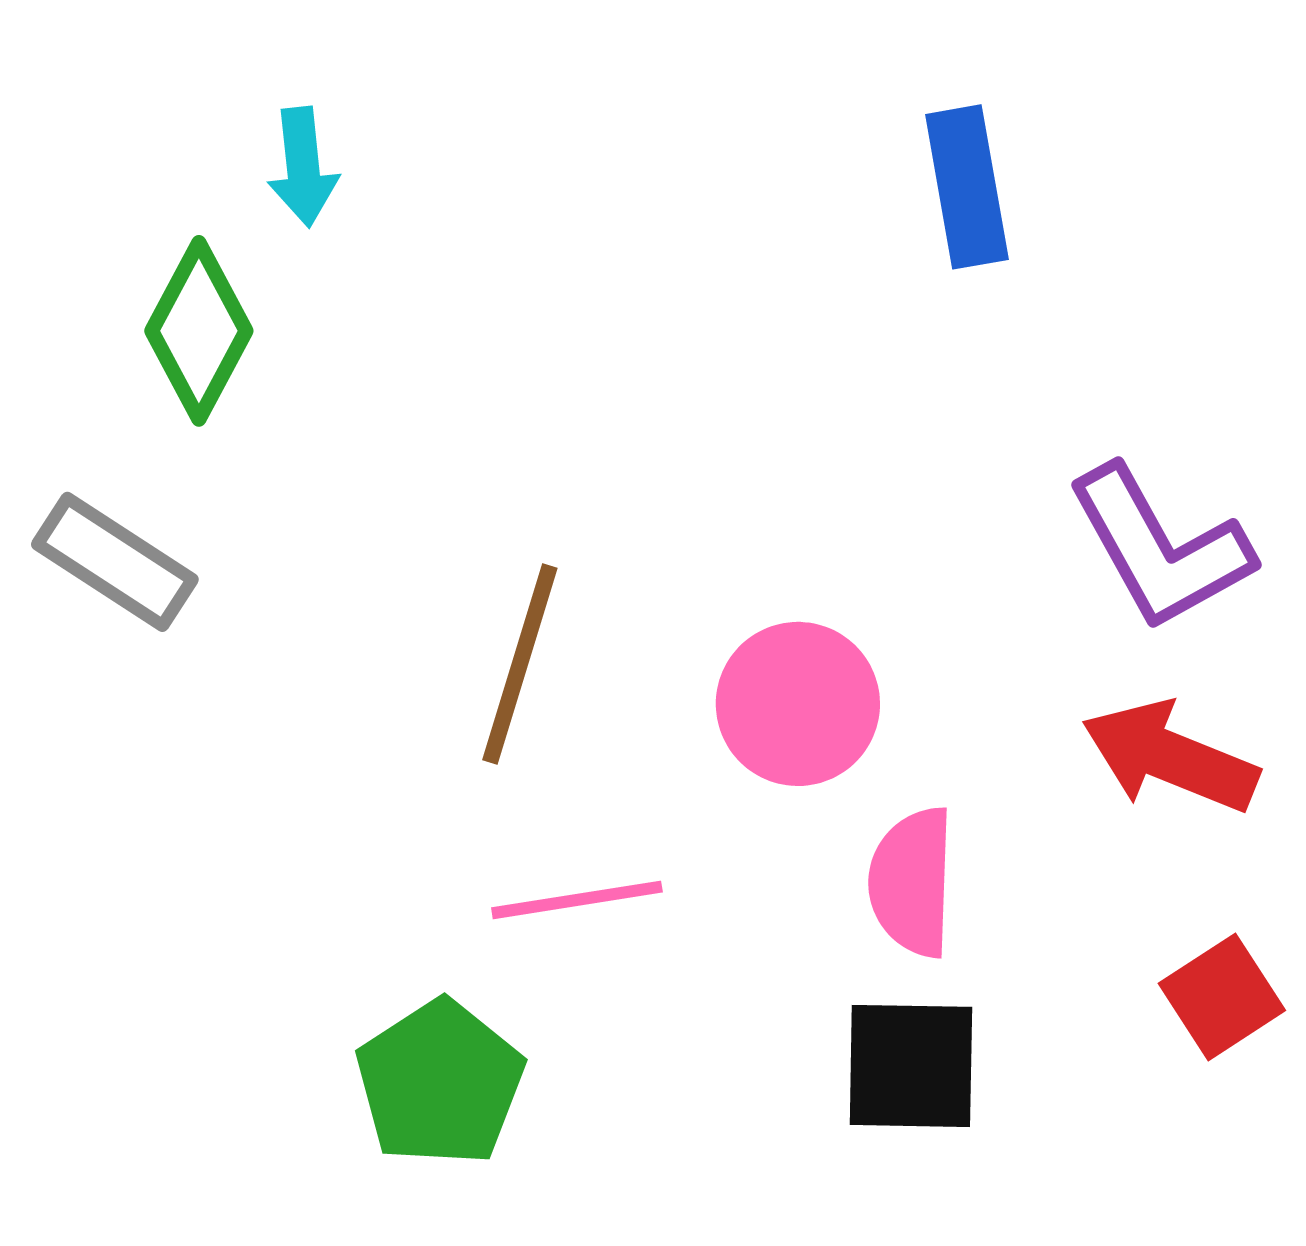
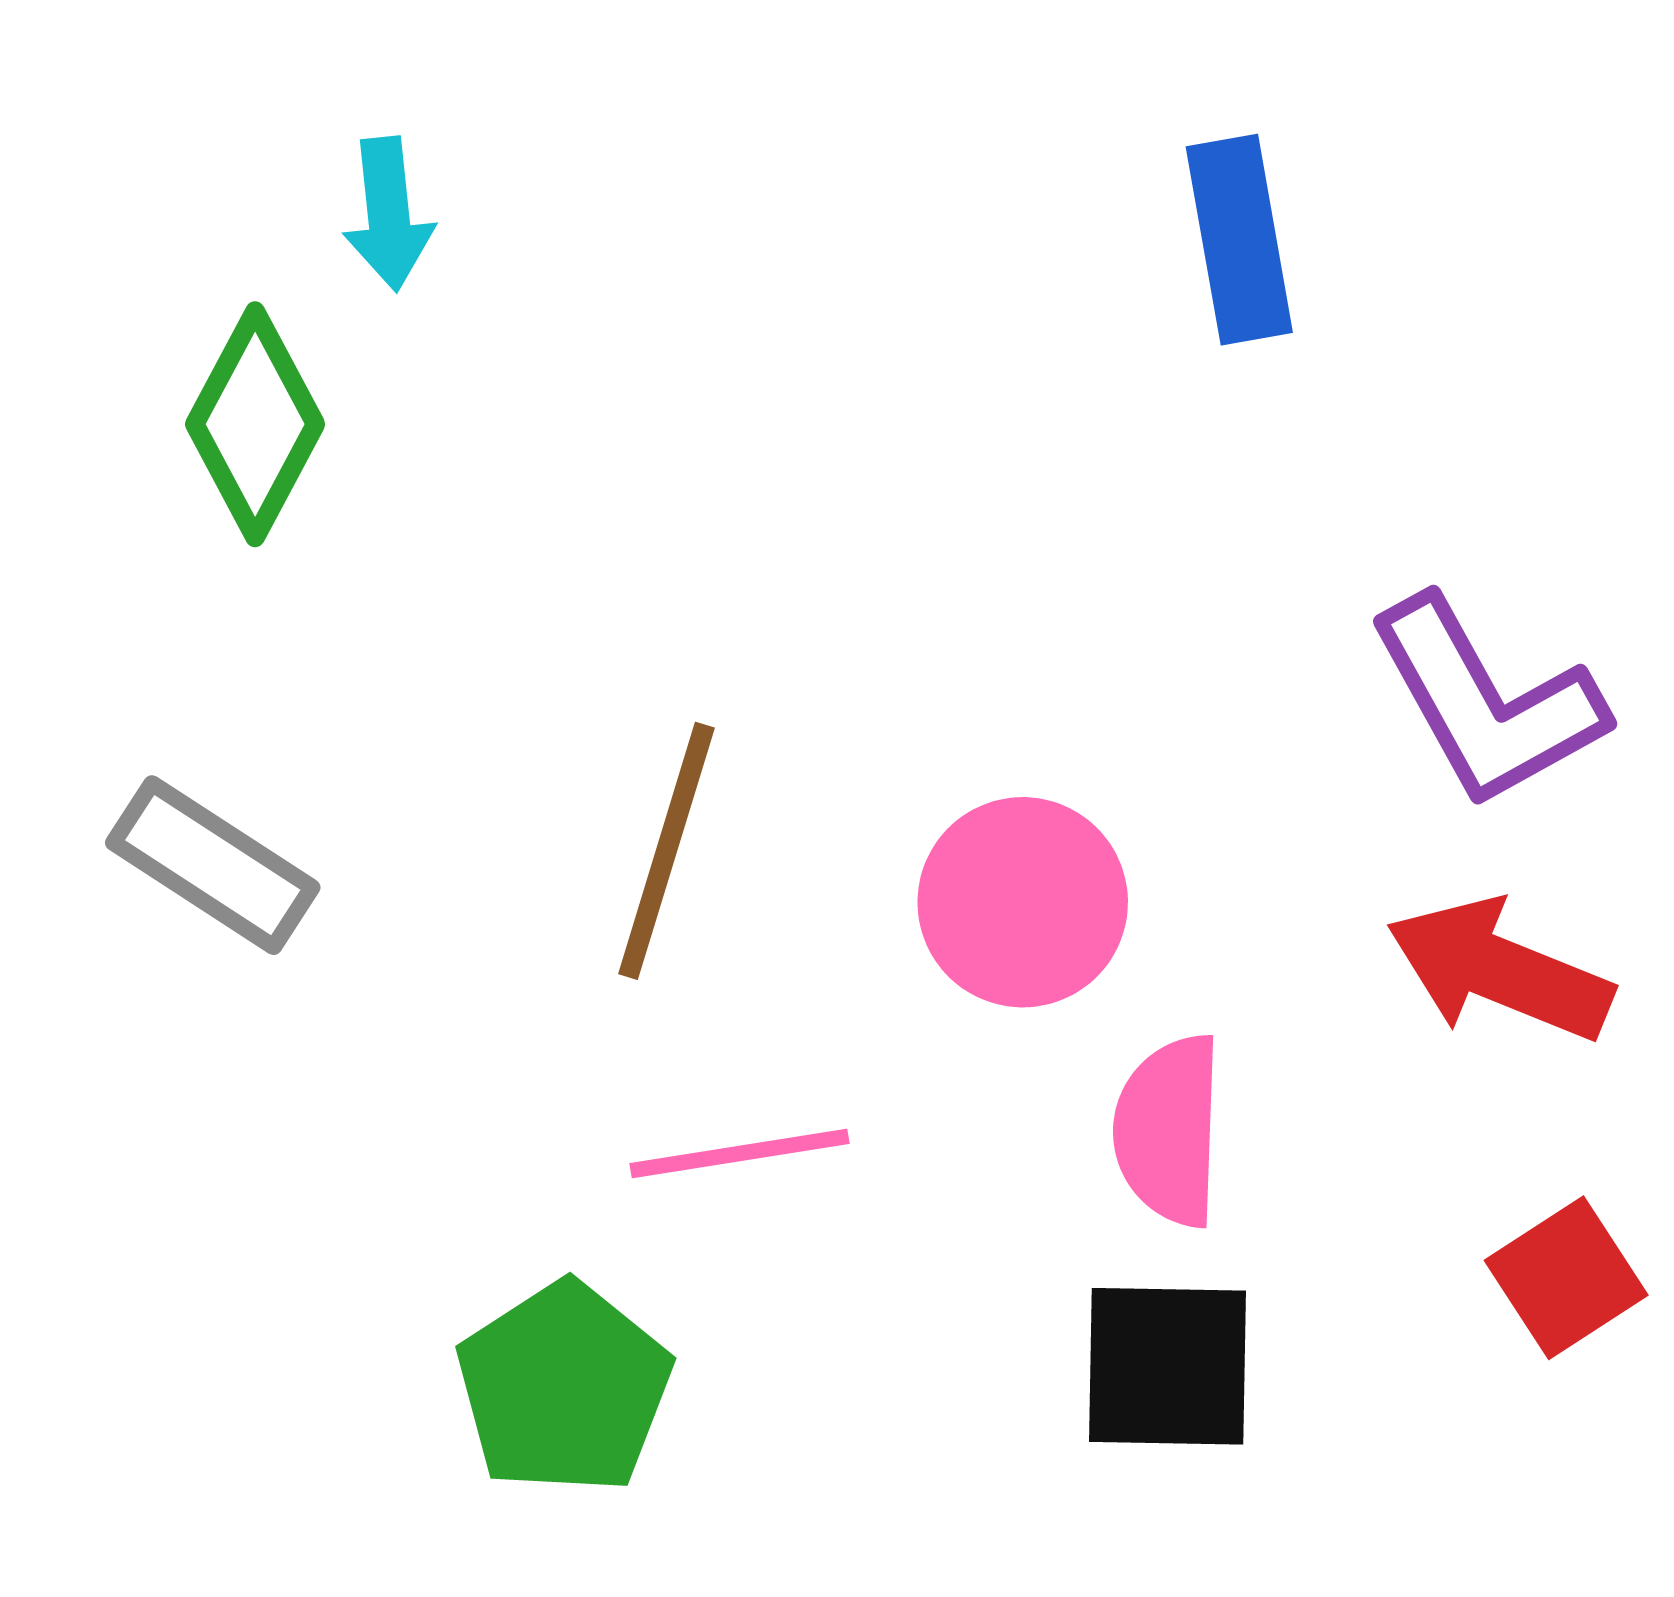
gray rectangle: (115, 562) -> (213, 865), moved

